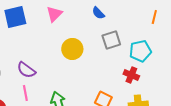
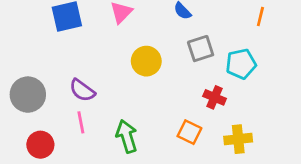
red cross: (131, 75) -> (215, 97), moved

